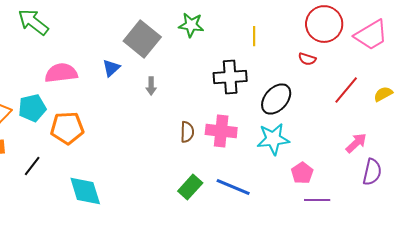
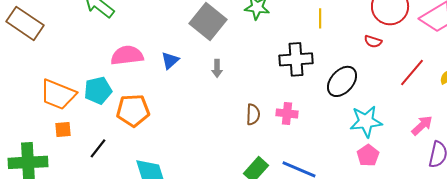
blue triangle: (111, 68) -> (170, 60), moved
pink cross: (221, 131) -> (287, 113), size x0.7
cyan star: (273, 139) -> (366, 121), moved

